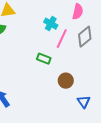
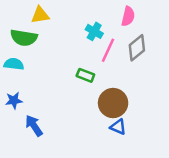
brown circle: (66, 81) -> (113, 103), size x1.5
blue triangle: (84, 102) -> (118, 127), moved, turned -32

